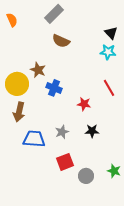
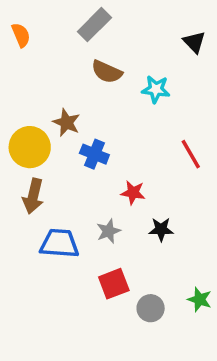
black triangle: (111, 33) -> (194, 42), moved
cyan star: (108, 52) -> (156, 89), moved
red star: (84, 104) -> (133, 193), moved

